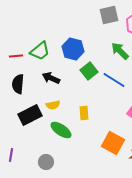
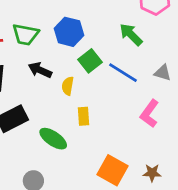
green trapezoid: (40, 51) -> (25, 35), turned 50
yellow semicircle: (53, 105) -> (68, 86), moved, turned 112
orange square: (113, 143) -> (112, 170), moved

